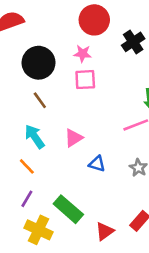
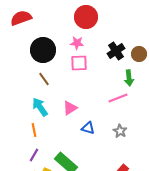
black cross: (133, 42) -> (116, 51), moved
orange line: (27, 166) -> (34, 130), turned 32

